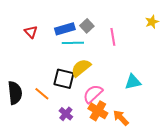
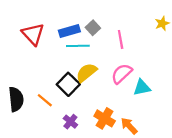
red triangle: (31, 32) -> (33, 34), size x1.6
black square: (64, 79) -> (68, 84), turned 30
pink semicircle: (93, 94) -> (122, 74), moved

